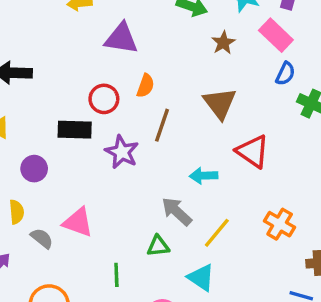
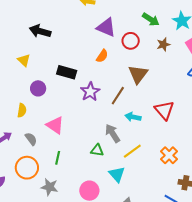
orange semicircle: (145, 86) -> (102, 56), moved
red circle: (104, 99) -> (131, 41), moved
brown triangle: (220, 103) -> (138, 74), moved
brown line: (162, 125) -> (118, 96), moved
gray semicircle: (42, 238) -> (31, 139), moved
green line: (116, 275) -> (58, 158), moved

